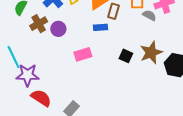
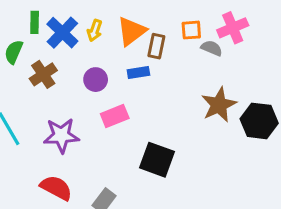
purple circle: (58, 29) -> (96, 80), moved
black square: (126, 56) -> (157, 160), moved, size x1.6
purple star: (27, 75) -> (61, 135), moved

